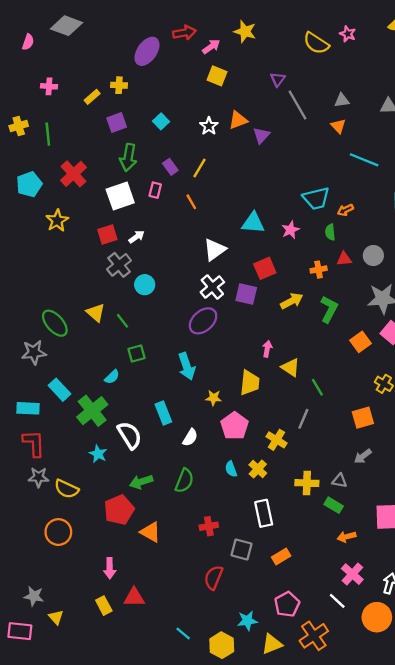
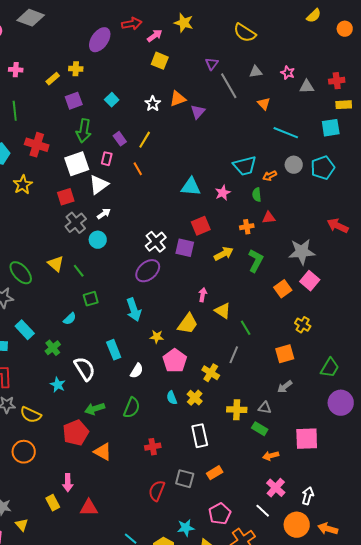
pink star: (348, 34) -> (288, 73), moved
gray triangle: (342, 100) -> (256, 72), moved
red cross: (74, 174) -> (37, 145), turned -30
white arrow: (137, 237) -> (104, 214), moved
white triangle: (215, 250) -> (99, 185), moved
gray circle: (373, 256) -> (294, 165), moved
yellow trapezoid: (250, 383) -> (188, 324), turned 30
green cross: (92, 411) -> (53, 348), size x0.6
gray square: (242, 550) -> (185, 479), moved
yellow rectangle: (104, 606) -> (53, 503), moved

